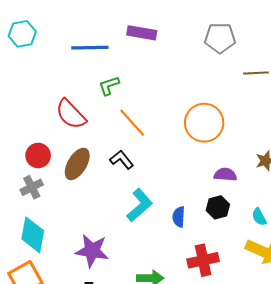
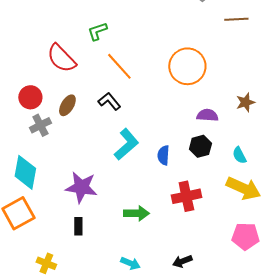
brown ellipse: (77, 164) -> (67, 105), size x0.7
gray cross: (32, 187) -> (40, 125), moved

